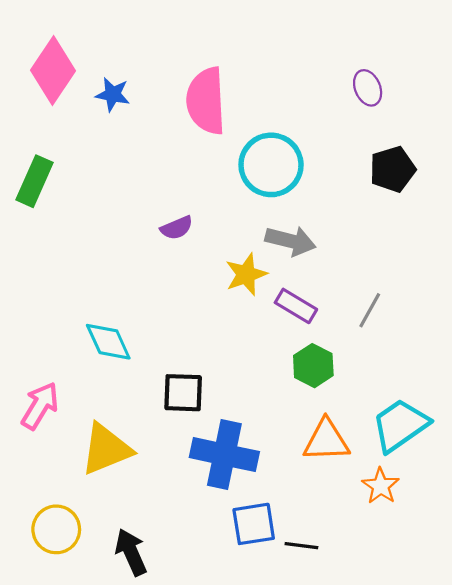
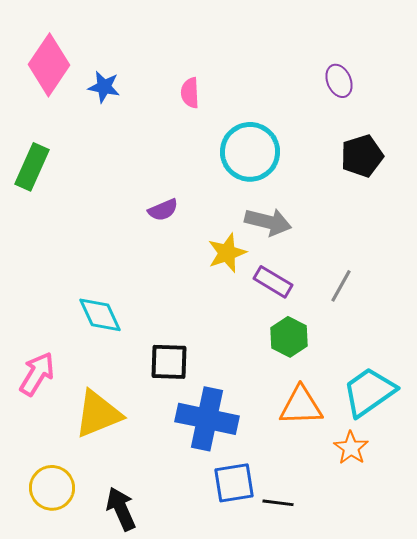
pink semicircle: (206, 101) -> (190, 93), size x0.5

